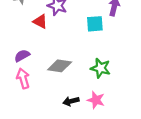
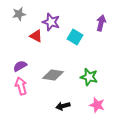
cyan square: (95, 24) -> (75, 37), moved, turned 35
pink star: (96, 100) -> (97, 105), moved

